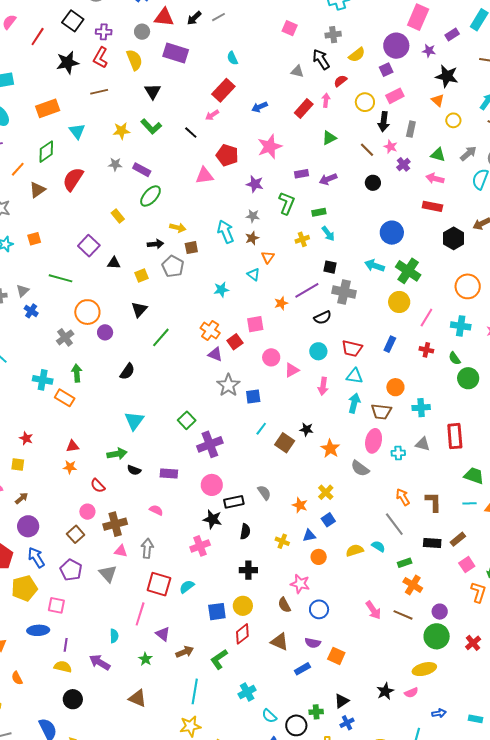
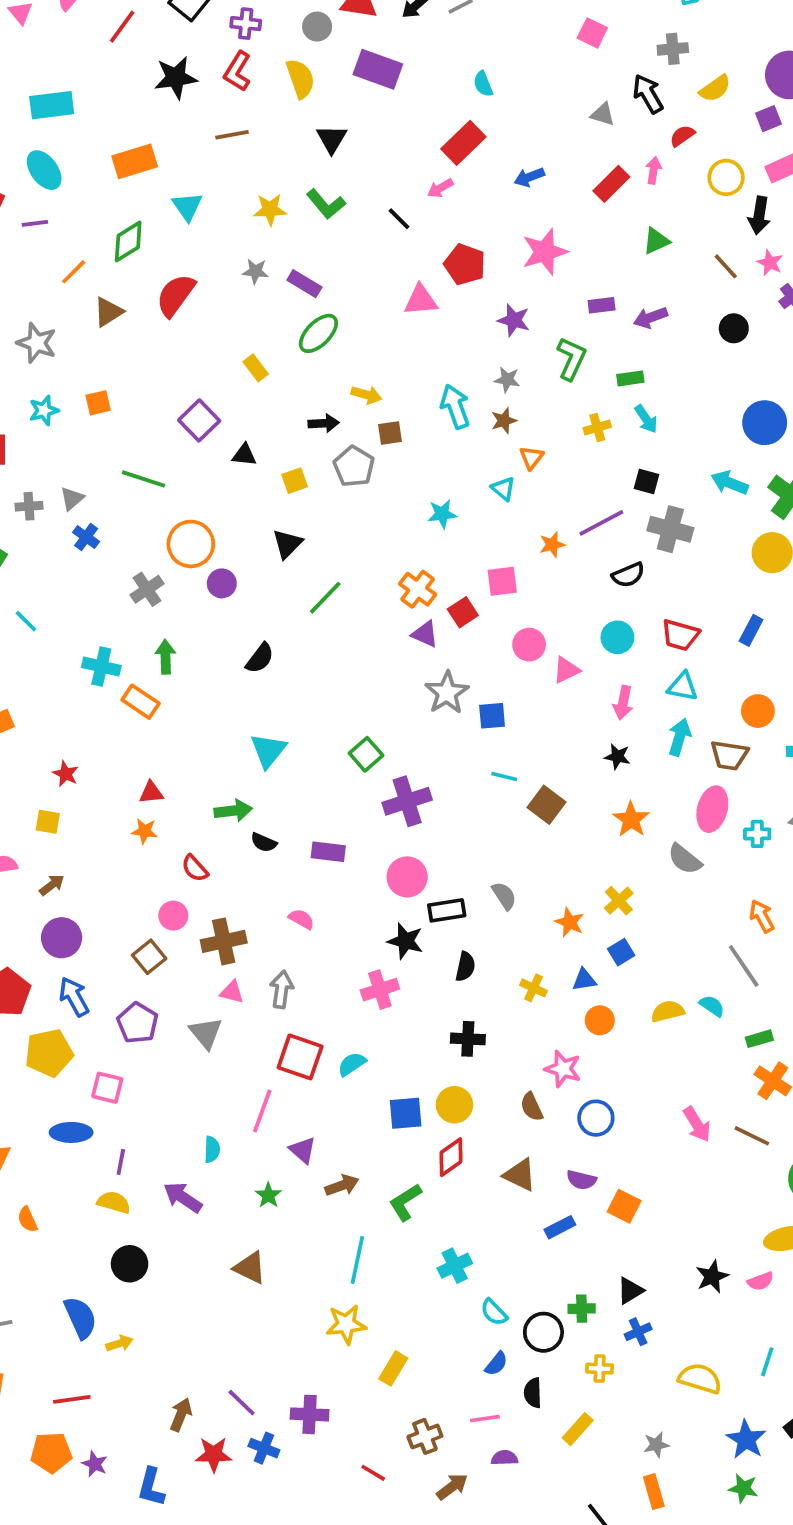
cyan line: (261, 429) -> (504, 777), turned 64
black star: (306, 429) -> (617, 757), moved

